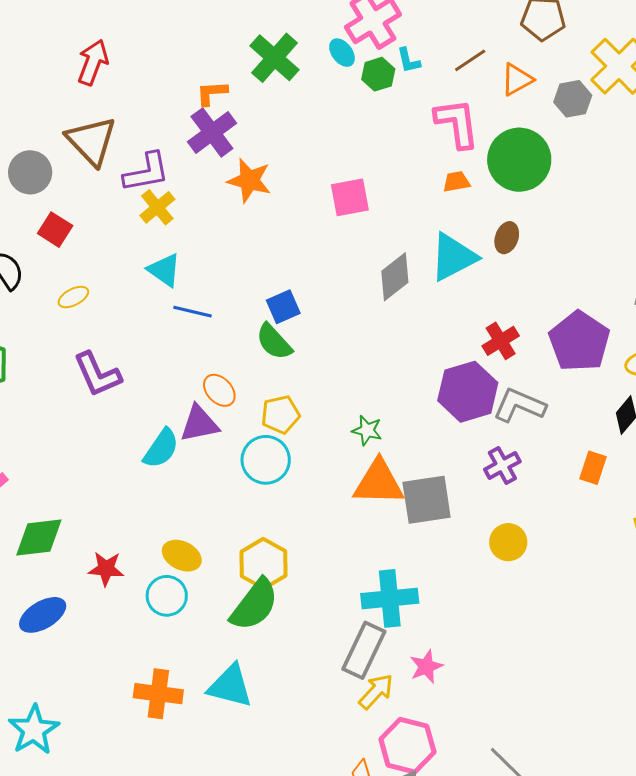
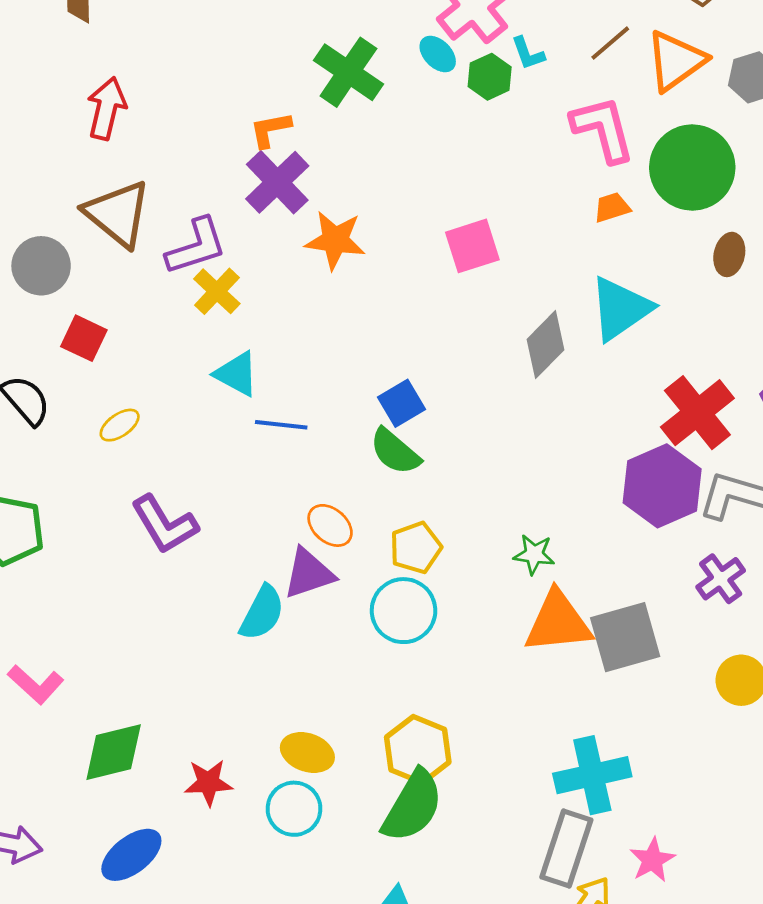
orange triangle: (517, 79) -> (676, 61), size x1.4
brown ellipse: (507, 238) -> (729, 254), moved
red cross: (501, 341) -> (697, 413), size x1.5

